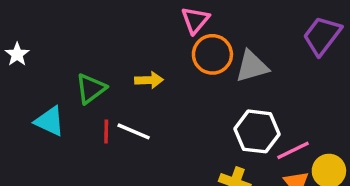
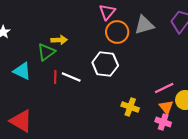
gray triangle: (252, 66) -> (144, 25), moved
yellow arrow: (149, 80) -> (59, 40), moved
white hexagon: (257, 131) -> (105, 64), moved

